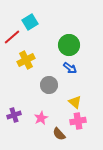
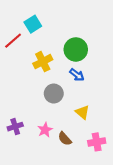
yellow cross: (26, 60) -> (43, 62), moved
pink cross: (78, 121) -> (97, 142), moved
brown semicircle: (59, 134) -> (65, 139), moved

